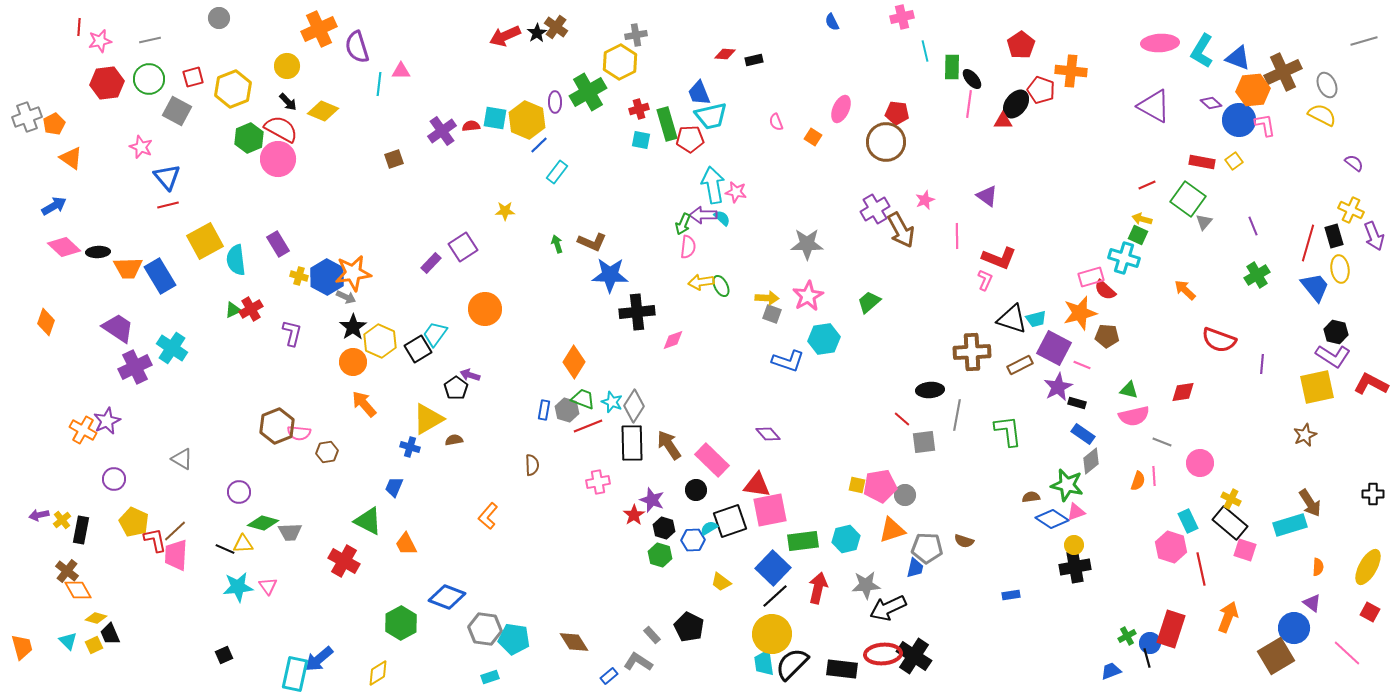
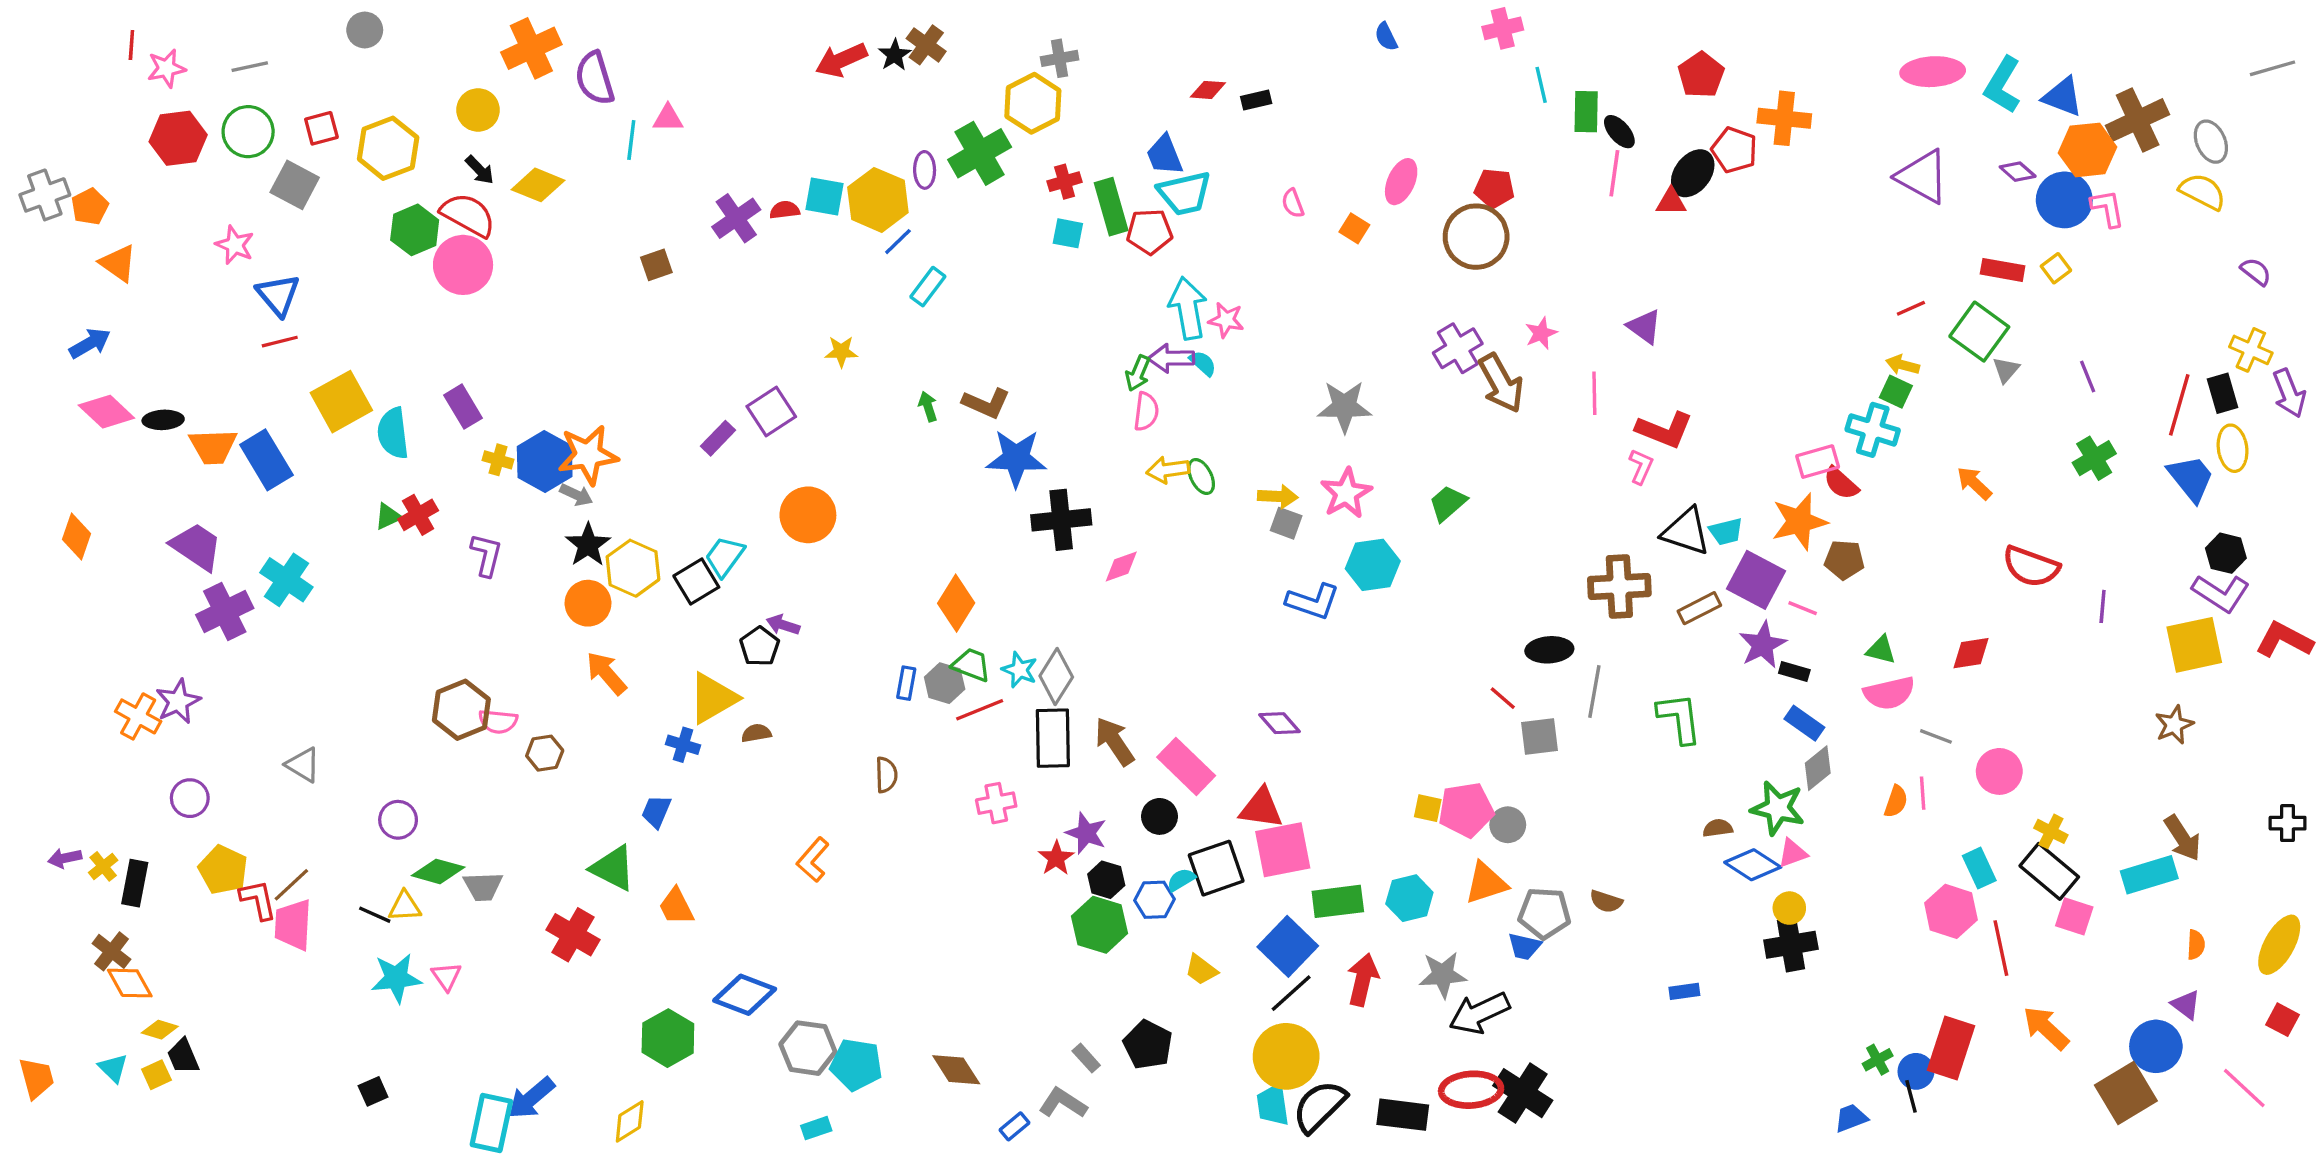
green hexagon: (660, 555) -> (1100, 925), size x1.4
blue trapezoid: (915, 568) -> (1524, 946), turned 90
orange arrow: (1228, 617) -> (2046, 1028), turned -68

